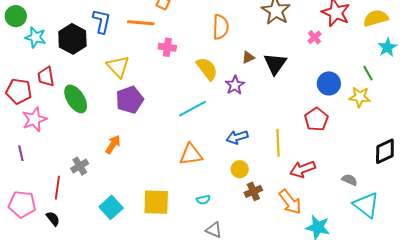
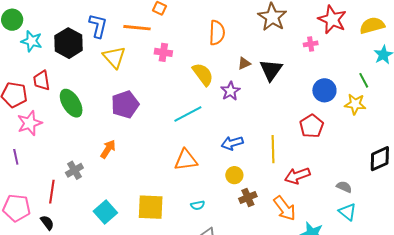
pink cross: (315, 37) -> (311, 44), turned 32
yellow triangle: (118, 67) -> (114, 57), moved
cyan triangle: (366, 205) -> (348, 212), moved, size x0.7

